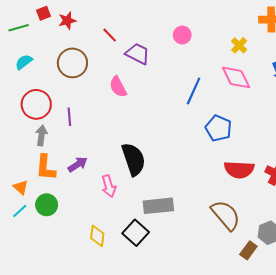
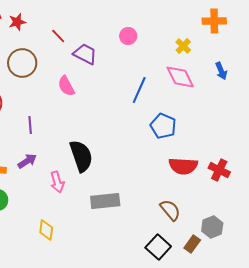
purple line: (69, 117) -> (30, 125), moved
brown semicircle: (226, 215) -> (170, 210), size x0.7
black square: (136, 233) -> (158, 247), moved

